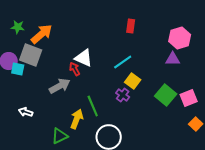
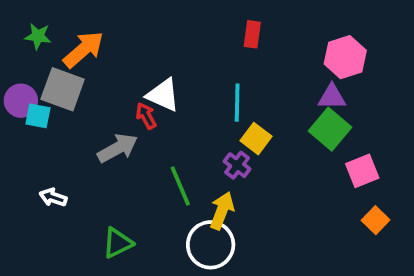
cyan line: (123, 62) -> (237, 103), turned -54
green square: (166, 95) -> (330, 129), moved
yellow arrow: (77, 119) -> (222, 211), moved

